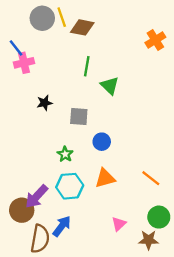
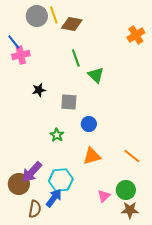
green line: (87, 66) -> (76, 58), turned -30
cyan hexagon: (70, 186) -> (61, 180), moved
green circle: (159, 217) -> (126, 190), moved
brown semicircle: (40, 239) -> (35, 209), size x0.7

